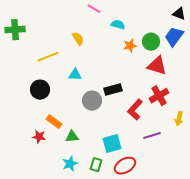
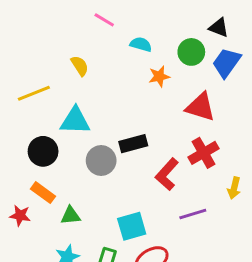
black triangle: (179, 14) -> (219, 28), moved
green circle: (151, 42) -> (191, 52), moved
cyan triangle: (75, 75) -> (75, 121), size x1.5
black circle: (40, 90) -> (43, 151), moved

